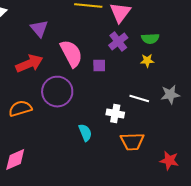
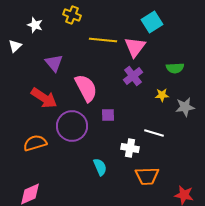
green semicircle: (150, 39) -> (175, 68), moved
red arrow: (29, 64) -> (44, 98), turned 56
purple square: (99, 66) -> (108, 115), moved
gray star: (170, 95) -> (185, 107), moved

